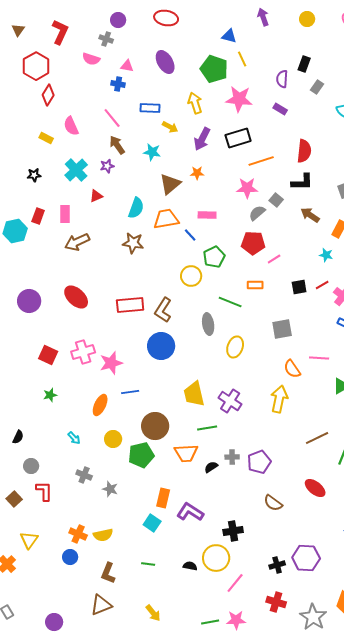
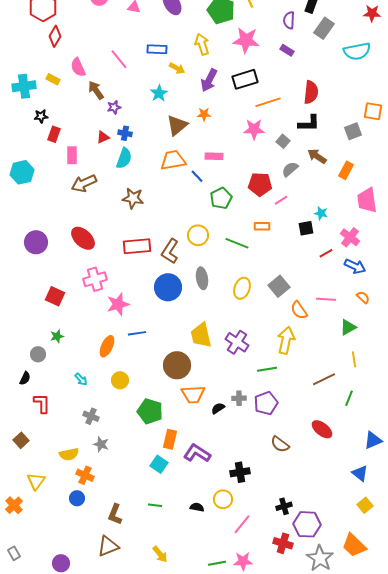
blue cross: (118, 84) -> (125, 133), moved
gray rectangle: (317, 87) -> (324, 28), size x1.5
brown arrow: (117, 145) -> (96, 90), moved
cyan star: (152, 152) -> (159, 93), turned 30
cyan cross: (76, 170) -> (24, 86), moved, turned 35
cyan semicircle: (136, 208) -> (124, 158), moved
gray semicircle: (257, 213) -> (290, 169), moved
red rectangle: (38, 216) -> (54, 134), moved
brown star: (133, 243) -> (133, 198), moved
cyan star: (326, 255) -> (321, 213), moved
yellow circle: (191, 276) -> (198, 235), moved
red line: (322, 285) -> (326, 253), moved
gray ellipse: (208, 324) -> (202, 278), moved
gray square: (282, 329) -> (279, 286), moved, turned -30
pink cross: (83, 352) -> (95, 279), moved
brown circle: (155, 426) -> (177, 365), moved
green line: (207, 428) -> (267, 369), moved
green pentagon: (141, 455) -> (150, 411), moved, turned 30
gray circle: (31, 466) -> (38, 354), moved
gray star: (110, 489) -> (101, 444), moved
red L-shape: (44, 491) -> (42, 403), moved
yellow semicircle: (103, 535) -> (69, 454), moved
yellow circle: (216, 558) -> (223, 499), size x0.7
purple hexagon: (306, 558) -> (307, 524), moved

